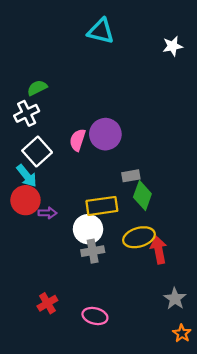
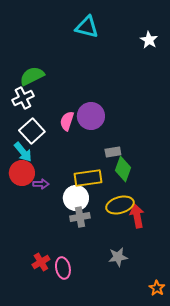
white star: (173, 46) -> (149, 40), turned -30
green semicircle: (37, 88) -> (32, 76), size x1.4
gray star: (175, 299) -> (118, 257), moved, turned 30
pink ellipse: (95, 316) -> (63, 268), moved, turned 65

